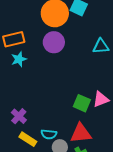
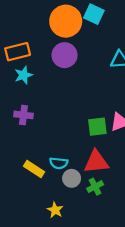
green square: (82, 103) -> (97, 127), turned -30
purple cross: (19, 116) -> (23, 115), moved, turned -35

